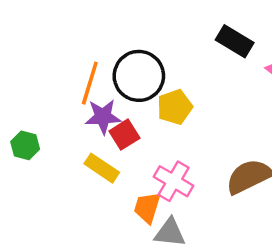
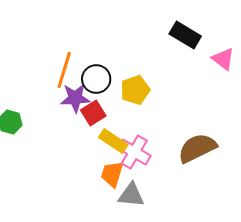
black circle: (139, 76) -> (96, 79), moved, size x0.7
yellow rectangle: (102, 168) -> (113, 141), moved

